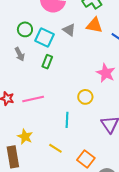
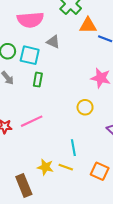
orange triangle: (94, 25) -> (88, 25), moved
cyan line: (67, 120) -> (73, 148), moved
yellow star: (25, 137) -> (45, 167), moved

